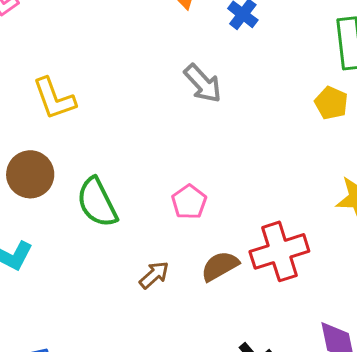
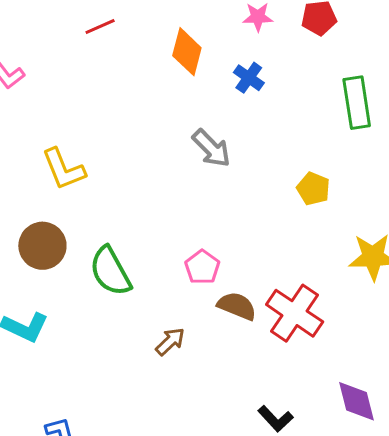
yellow pentagon: (331, 103) -> (313, 189), moved
red cross: (279, 251) -> (295, 313), turned -36
brown semicircle: (220, 266) -> (237, 306), moved, turned 54

